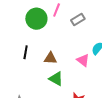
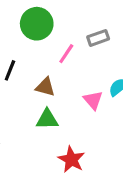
pink line: (57, 10) -> (66, 54), moved
green triangle: (56, 79) -> (47, 119), turned -42

